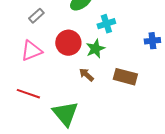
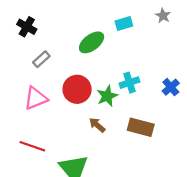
cyan cross: (106, 24) -> (129, 83), moved
blue cross: (152, 41) -> (171, 87), turned -35

